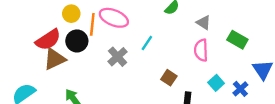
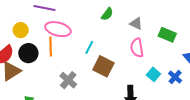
orange line: (92, 24) -> (51, 46), moved
gray cross: (118, 57) -> (68, 80), moved
brown square: (169, 78) -> (103, 66), moved, size x1.5

